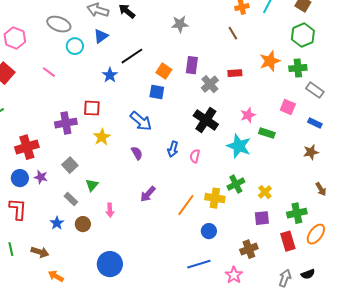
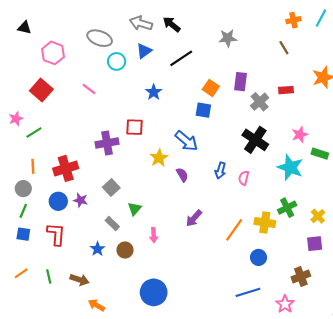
black line: (132, 56) -> (181, 58), moved
yellow star: (102, 137) -> (159, 158), moved

